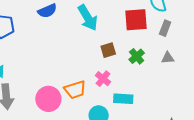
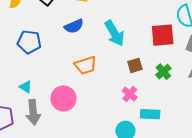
orange trapezoid: (75, 90) -> (85, 65), moved
pink circle: (48, 99) -> (63, 98), moved

